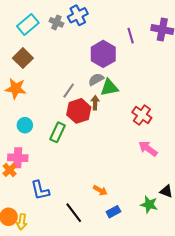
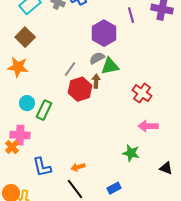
green rectangle: (57, 132) -> (44, 110), moved
pink arrow: (148, 149) -> (148, 126), turned -36
orange arrow: (100, 190) -> (78, 167), moved, turned 136
green star: (149, 205) -> (131, 153), moved

